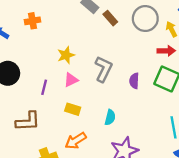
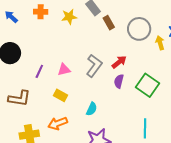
red arrow: (166, 51) -> (119, 62), moved, turned -49
yellow star: (66, 55) -> (69, 17), moved

